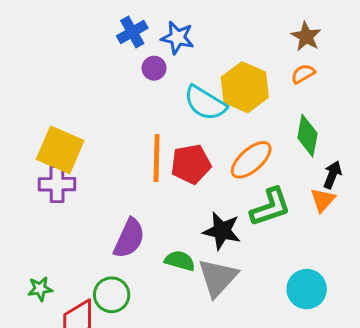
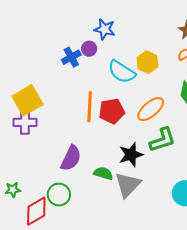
blue cross: (132, 32) -> (71, 57), moved
yellow hexagon: (245, 87) -> (147, 62), size x0.7
yellow square: (60, 150) -> (27, 100), turned 36
black star: (222, 231) -> (131, 155), turned -30

